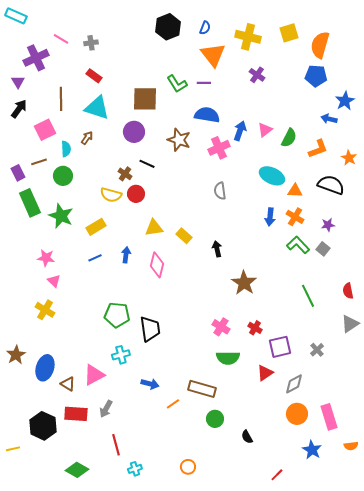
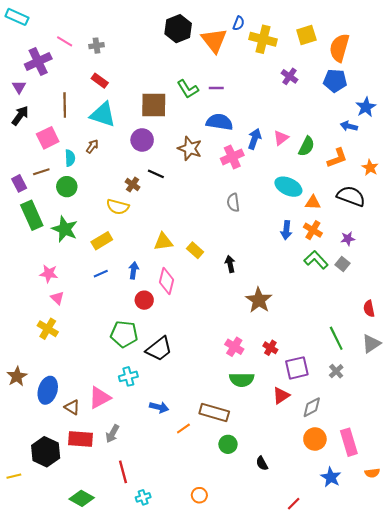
blue semicircle: (205, 28) -> (239, 23), moved
orange triangle: (213, 55) -> (214, 40), moved
purple cross: (257, 75) -> (289, 76), moved
red circle: (136, 194) -> (144, 300), moved
green line: (308, 296) -> (336, 338), moved
black trapezoid: (150, 329) -> (159, 349), turned 60

